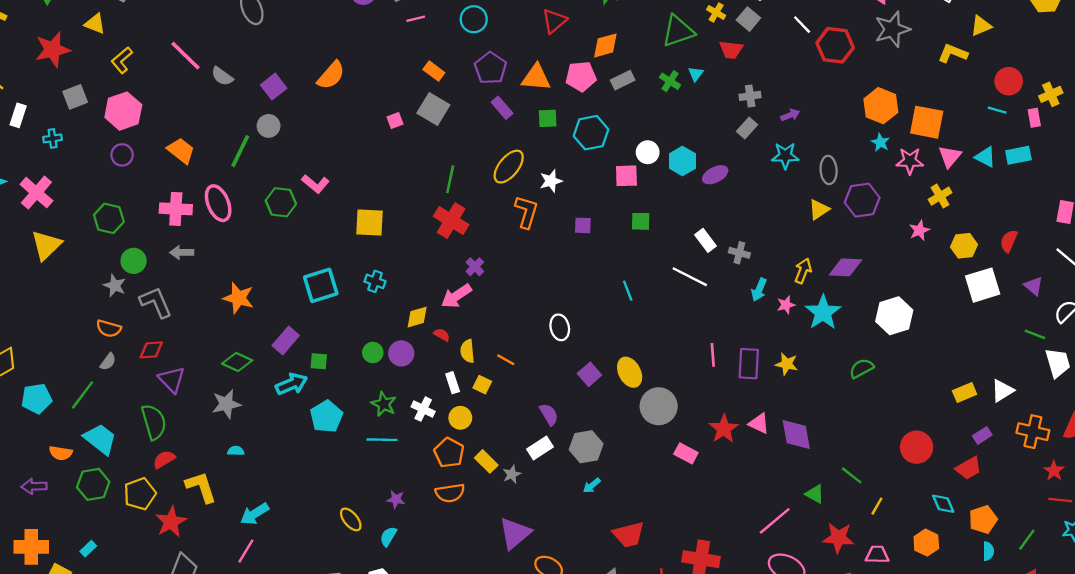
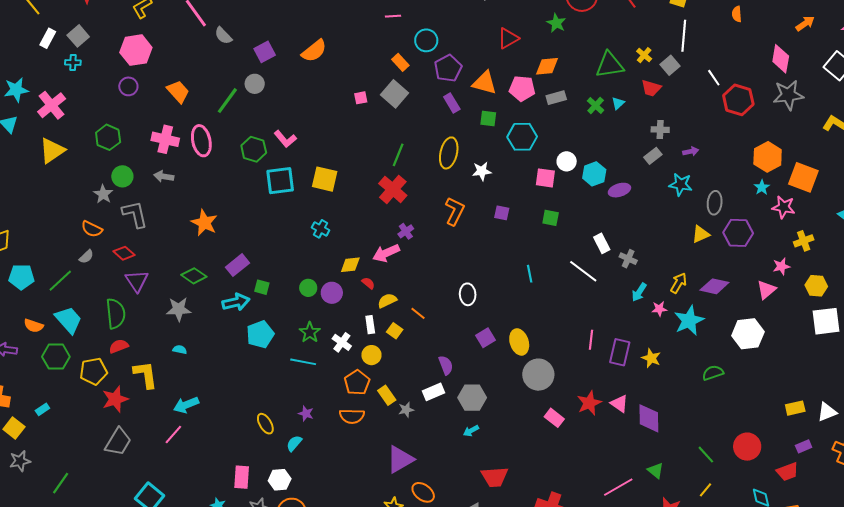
cyan circle: (474, 19) -> (426, 40), moved
gray square: (75, 97) -> (78, 36), moved, turned -30
pink triangle: (950, 157) -> (766, 290), moved
yellow ellipse: (509, 167) -> (449, 153), turned -36
orange L-shape: (526, 212) -> (455, 211), moved
cyan square: (321, 285) -> (280, 181), moved
red diamond: (151, 350) -> (124, 253), turned 35
yellow semicircle: (467, 351) -> (387, 301), turned 60
green line: (852, 475) -> (706, 455), moved

